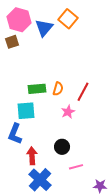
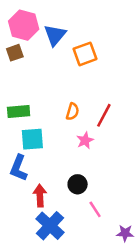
orange square: (68, 19) -> (85, 54), moved, turned 30
green rectangle: (37, 89) -> (19, 112), moved
pink line: (76, 167) -> (95, 209), turned 72

